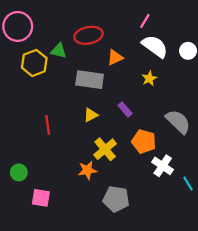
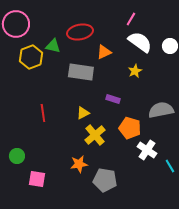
purple rectangle: (125, 109) -> (113, 99), turned -32
yellow triangle: (91, 115) -> (83, 113), moved
gray semicircle: (178, 122) -> (161, 110), turned -55
orange star: (87, 170) -> (79, 164), moved

